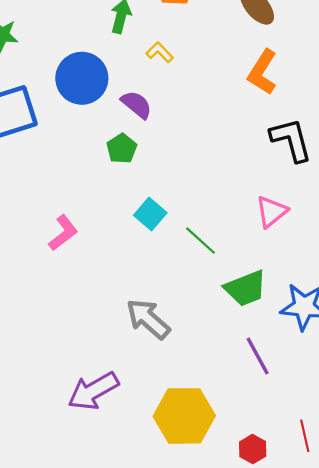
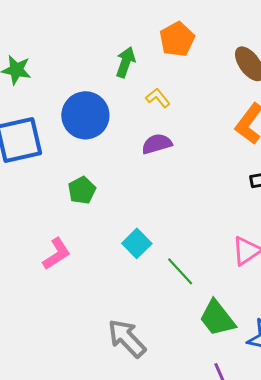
purple semicircle: (137, 105) -> (157, 144), moved, turned -60
green pentagon: (122, 149) -> (82, 190), moved
green trapezoid: (246, 288) -> (217, 318), turned 69

